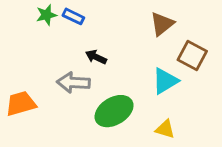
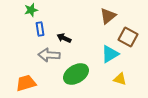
blue rectangle: (73, 16) -> (40, 29), moved, turned 56
orange trapezoid: (21, 104) -> (26, 83), moved
yellow triangle: (165, 129) -> (120, 79), moved

